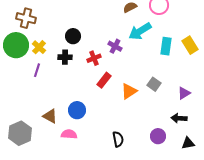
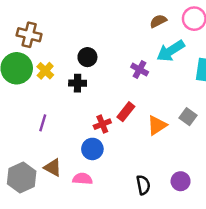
red cross: (94, 58) -> (102, 124), moved
purple line: (37, 70) -> (43, 123), moved
brown triangle: (50, 116) -> (53, 168), moved
purple circle: (158, 136) -> (181, 181), moved

